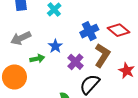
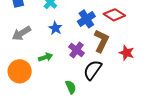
blue star: (55, 46) -> (55, 28), moved
green arrow: (37, 59) -> (46, 57), moved

